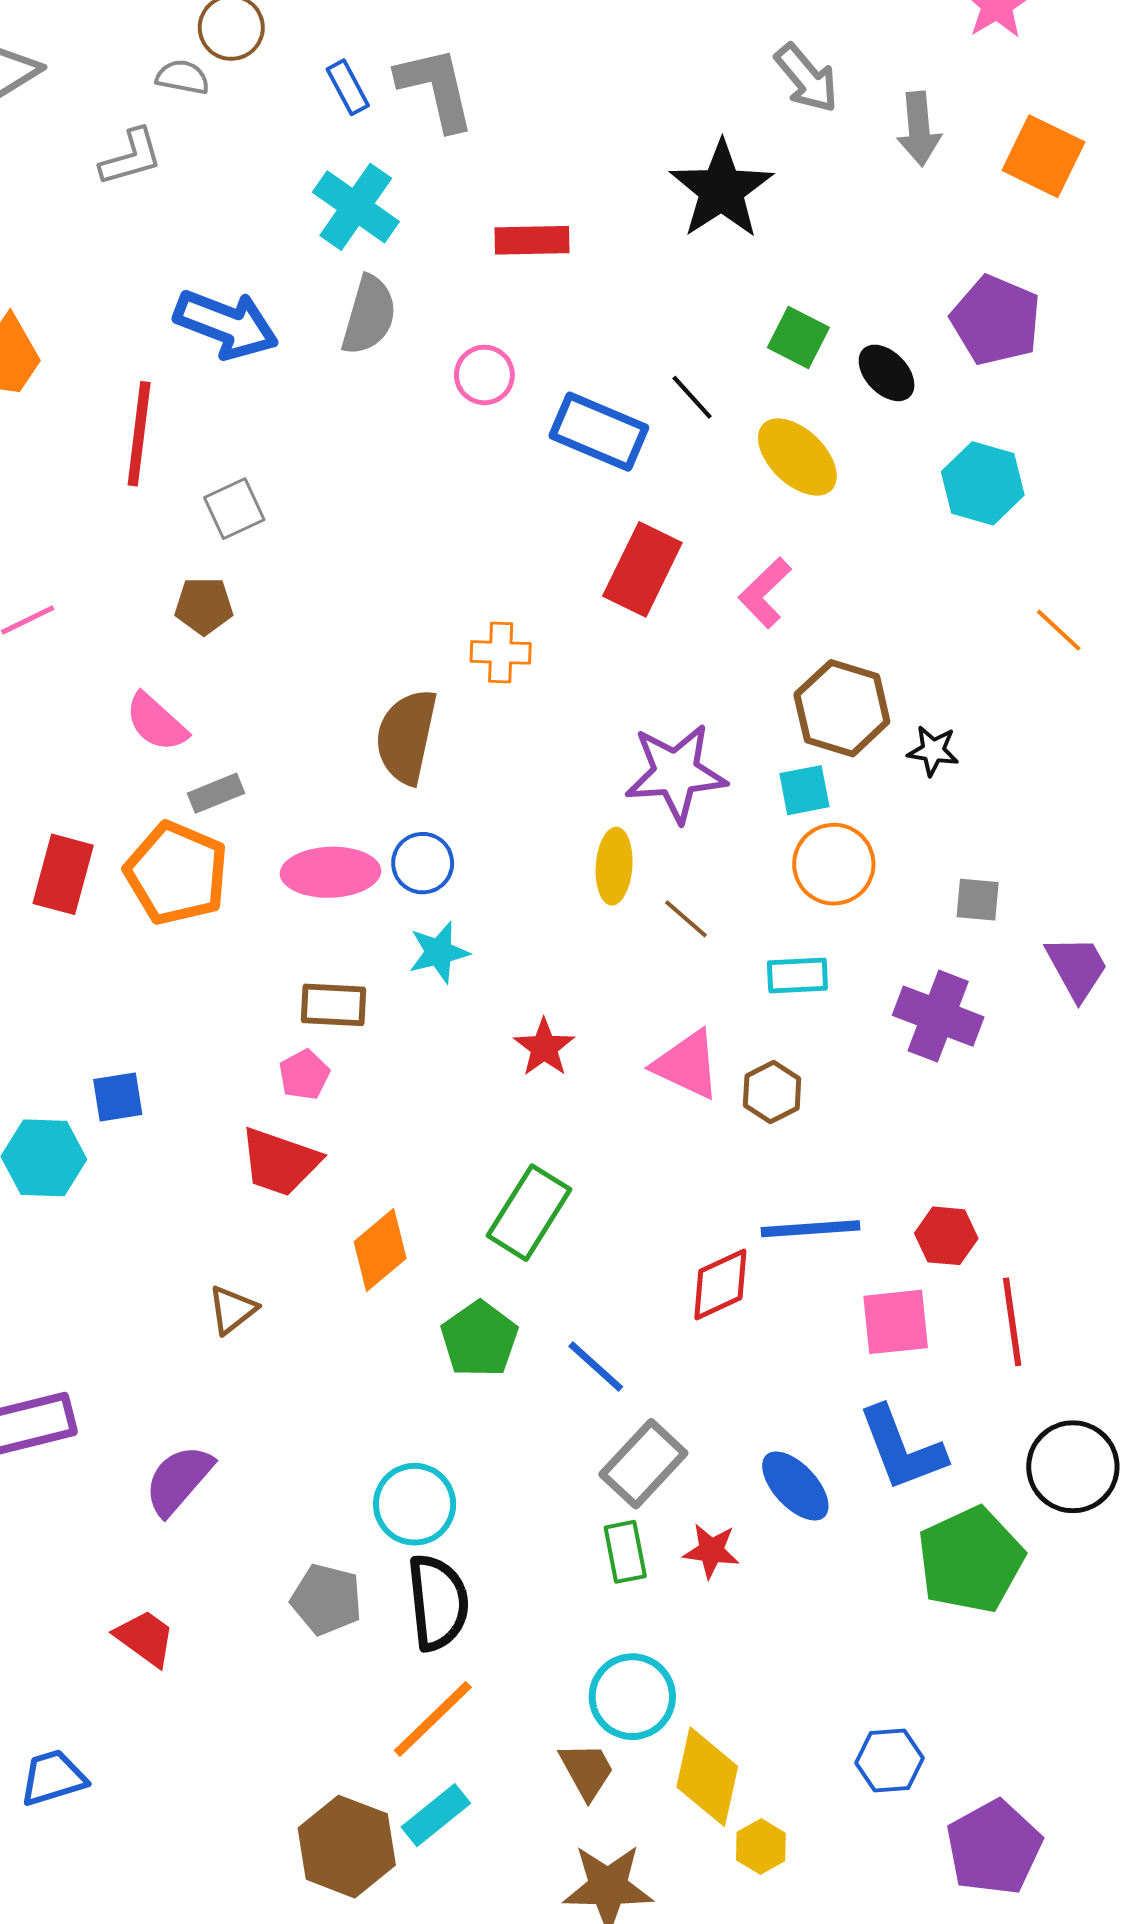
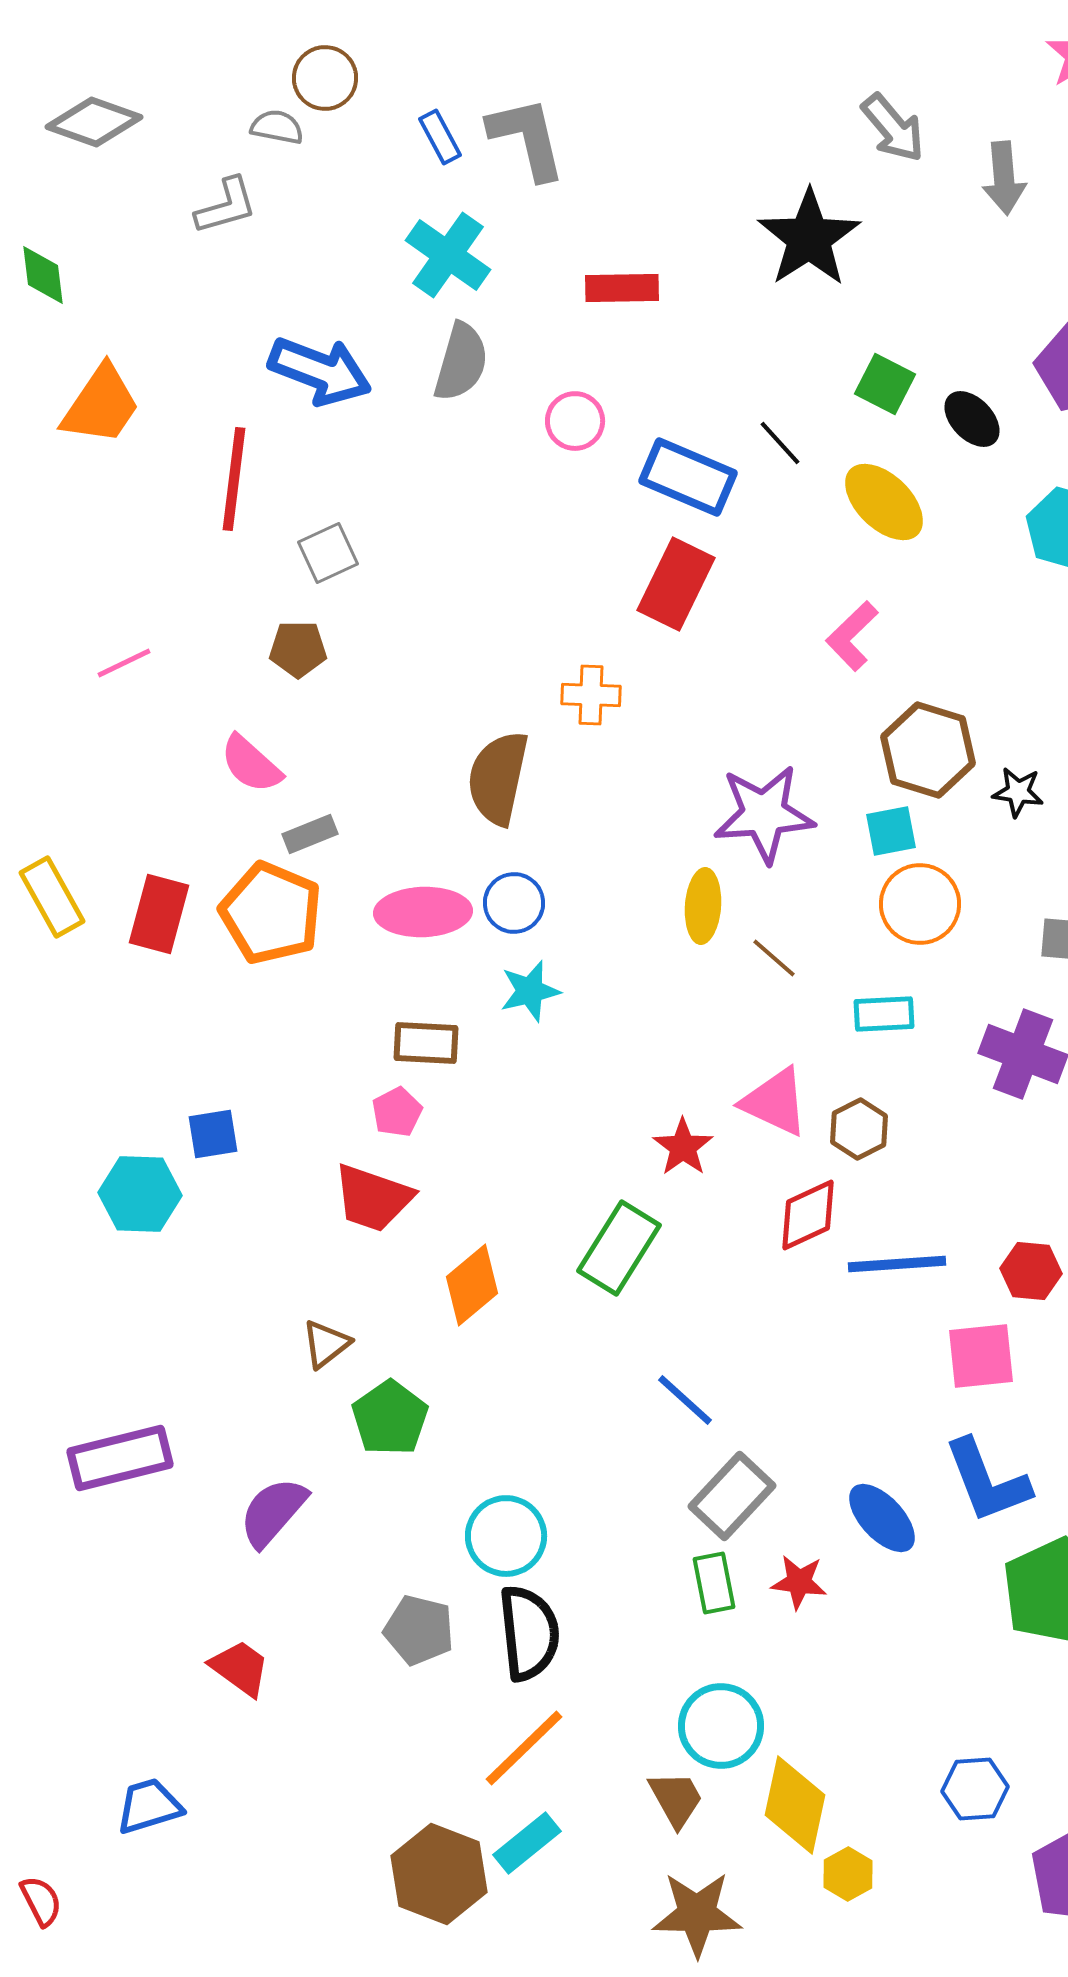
red rectangle: (642, 569) -> (676, 584), moved
red star: (544, 1047) -> (683, 1147), moved
red diamond: (720, 1284) -> (808, 1215), moved
green pentagon: (479, 1339) -> (390, 1418), moved

